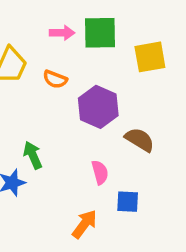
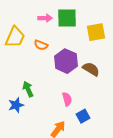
brown semicircle: (140, 140) -> (91, 69), moved
blue square: (128, 202) -> (83, 116), turned -32

